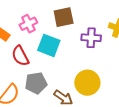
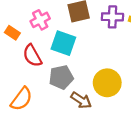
purple cross: (91, 38) -> (112, 17), moved
gray pentagon: (36, 83) -> (61, 77), moved

